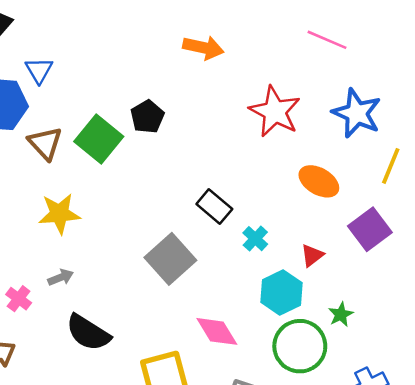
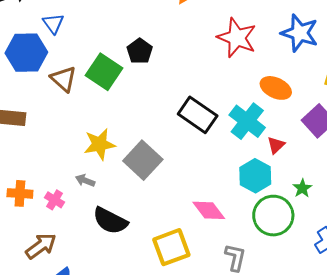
black rectangle: (214, 206) -> (198, 115), size x1.4
yellow star: (59, 214) -> (99, 144), moved
cyan cross: (255, 239) -> (247, 121), moved, size x1.8
gray square: (170, 259) -> (143, 160), moved
gray arrow: (61, 277) -> (85, 181), turned -132

